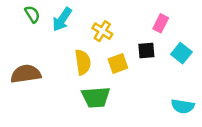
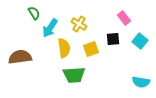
green semicircle: (32, 14) -> (34, 13), moved
cyan arrow: (62, 19) -> (50, 28), moved
pink rectangle: (161, 23) -> (124, 18), turned -64

